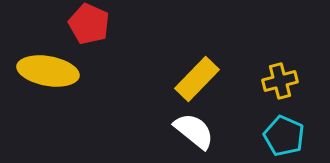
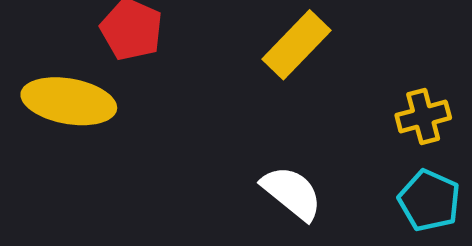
yellow rectangle: (197, 79) -> (296, 45), moved

